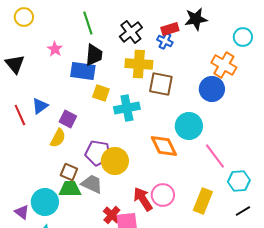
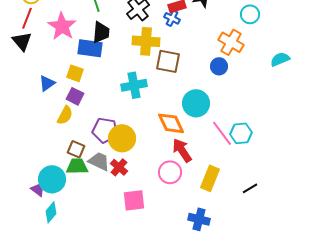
pink star: (55, 49) -> (62, 26), size x1.8
blue circle: (212, 89) -> (219, 66), size x0.7
yellow square: (101, 93) -> (75, 73), moved
red line: (20, 115) -> (27, 18), moved, turned 45
cyan hexagon: (239, 181) -> (241, 133), moved
red arrow: (143, 199) -> (182, 150), moved
purple triangle: (22, 212) -> (38, 189), moved
red cross: (112, 215) -> (119, 167), moved

